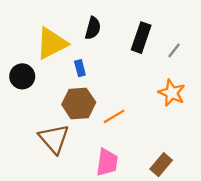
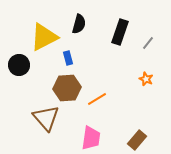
orange star: (172, 93) -> (146, 79), size x0.6

